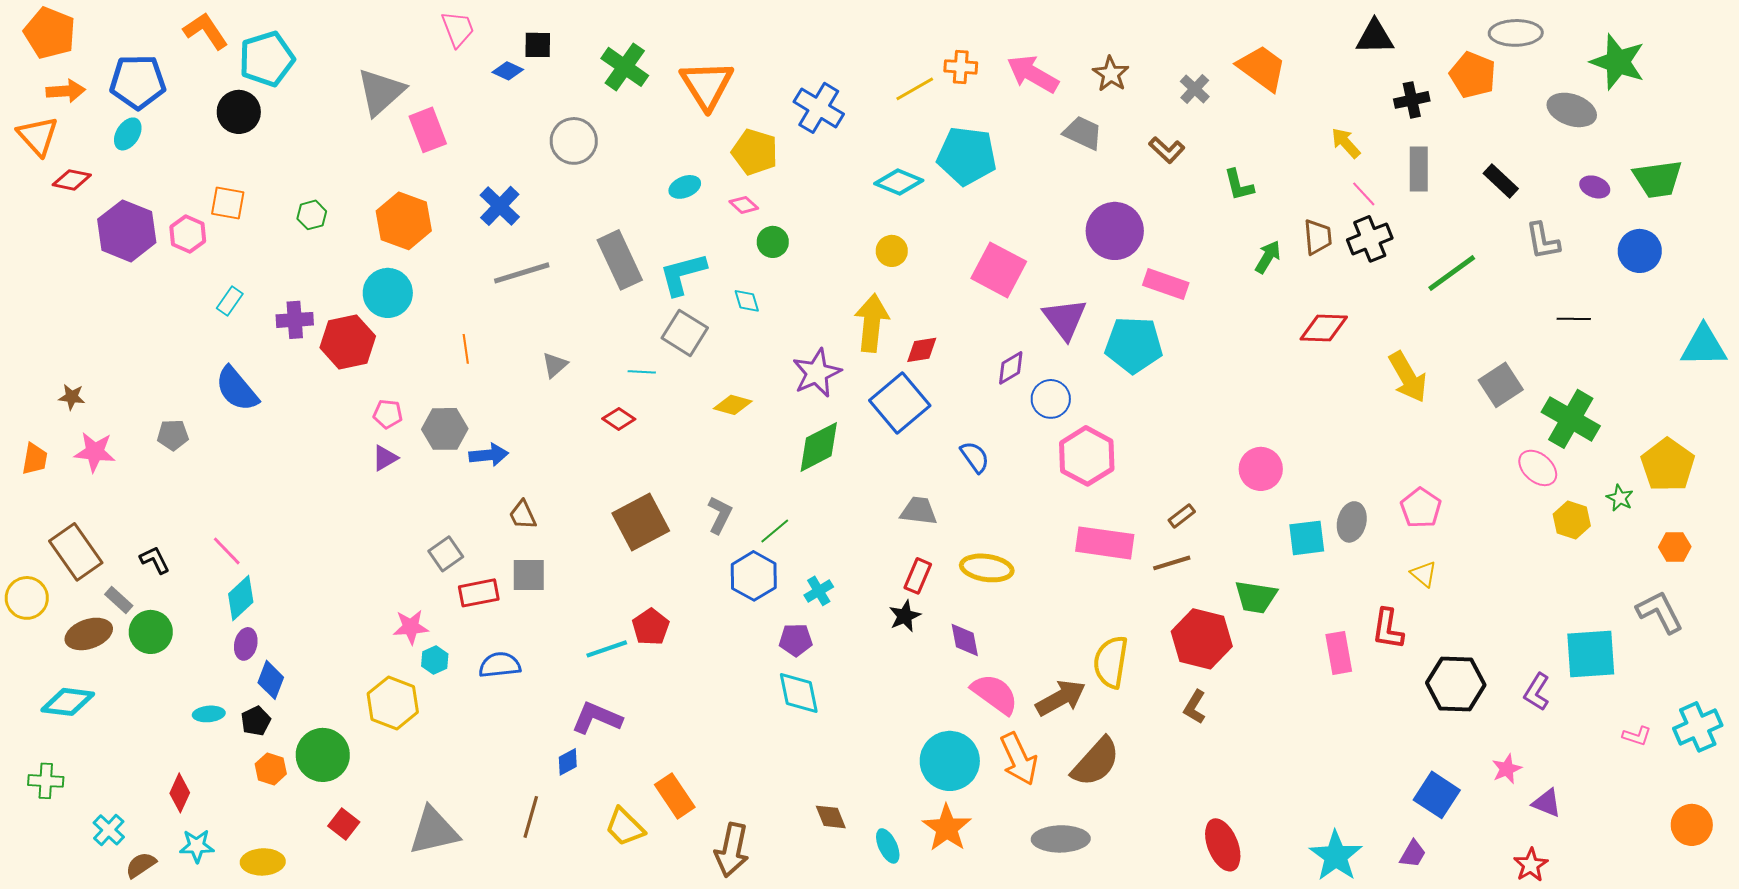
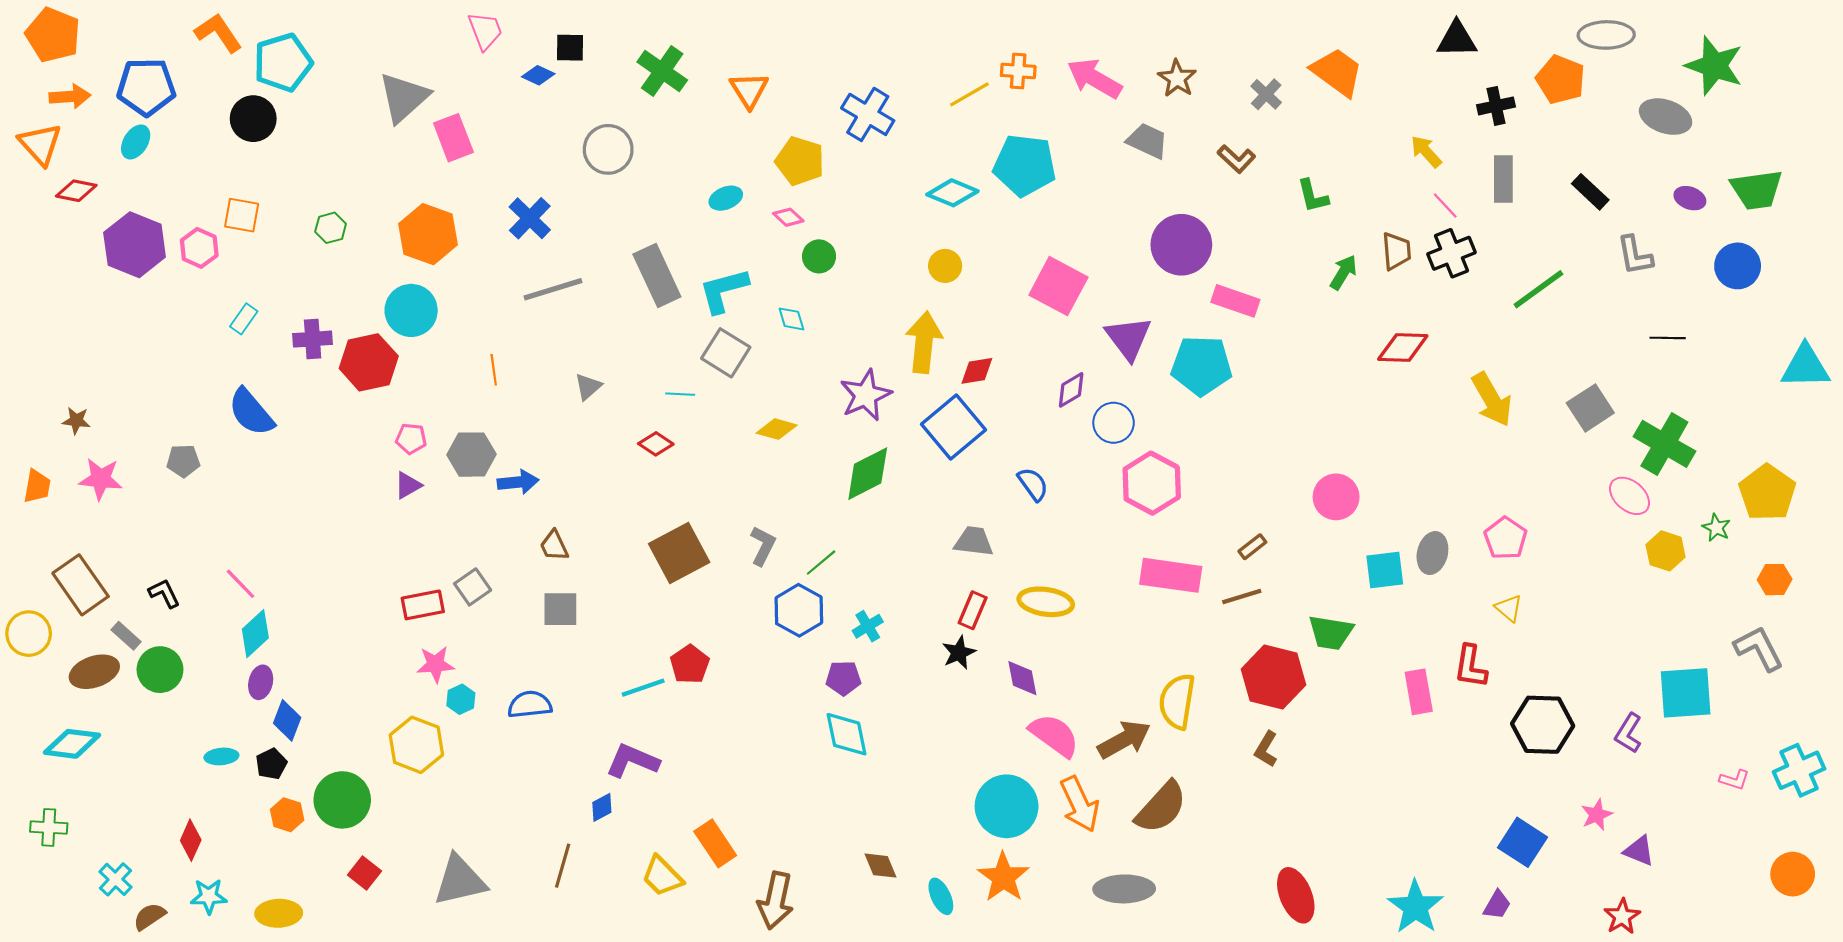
orange triangle: (707, 85) -> (749, 90), size x0.7
red rectangle: (479, 593) -> (423, 605), moved

